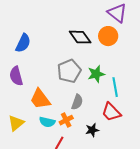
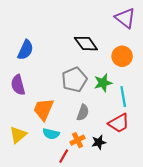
orange circle: (108, 36) -> (122, 56), moved
orange trapezoid: (40, 99) -> (44, 109), turned 60
red trapezoid: (111, 112) -> (119, 123), turned -75
orange cross: (66, 120) -> (77, 140), moved

